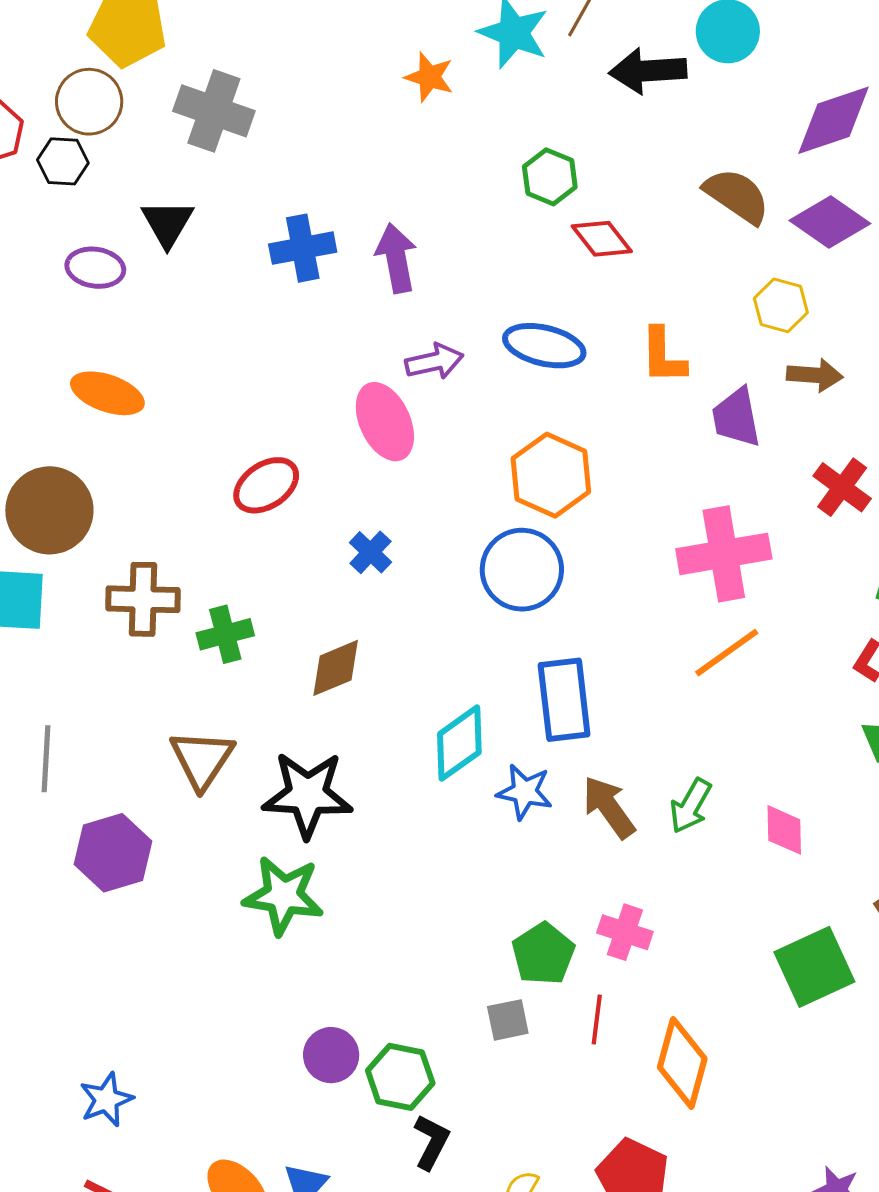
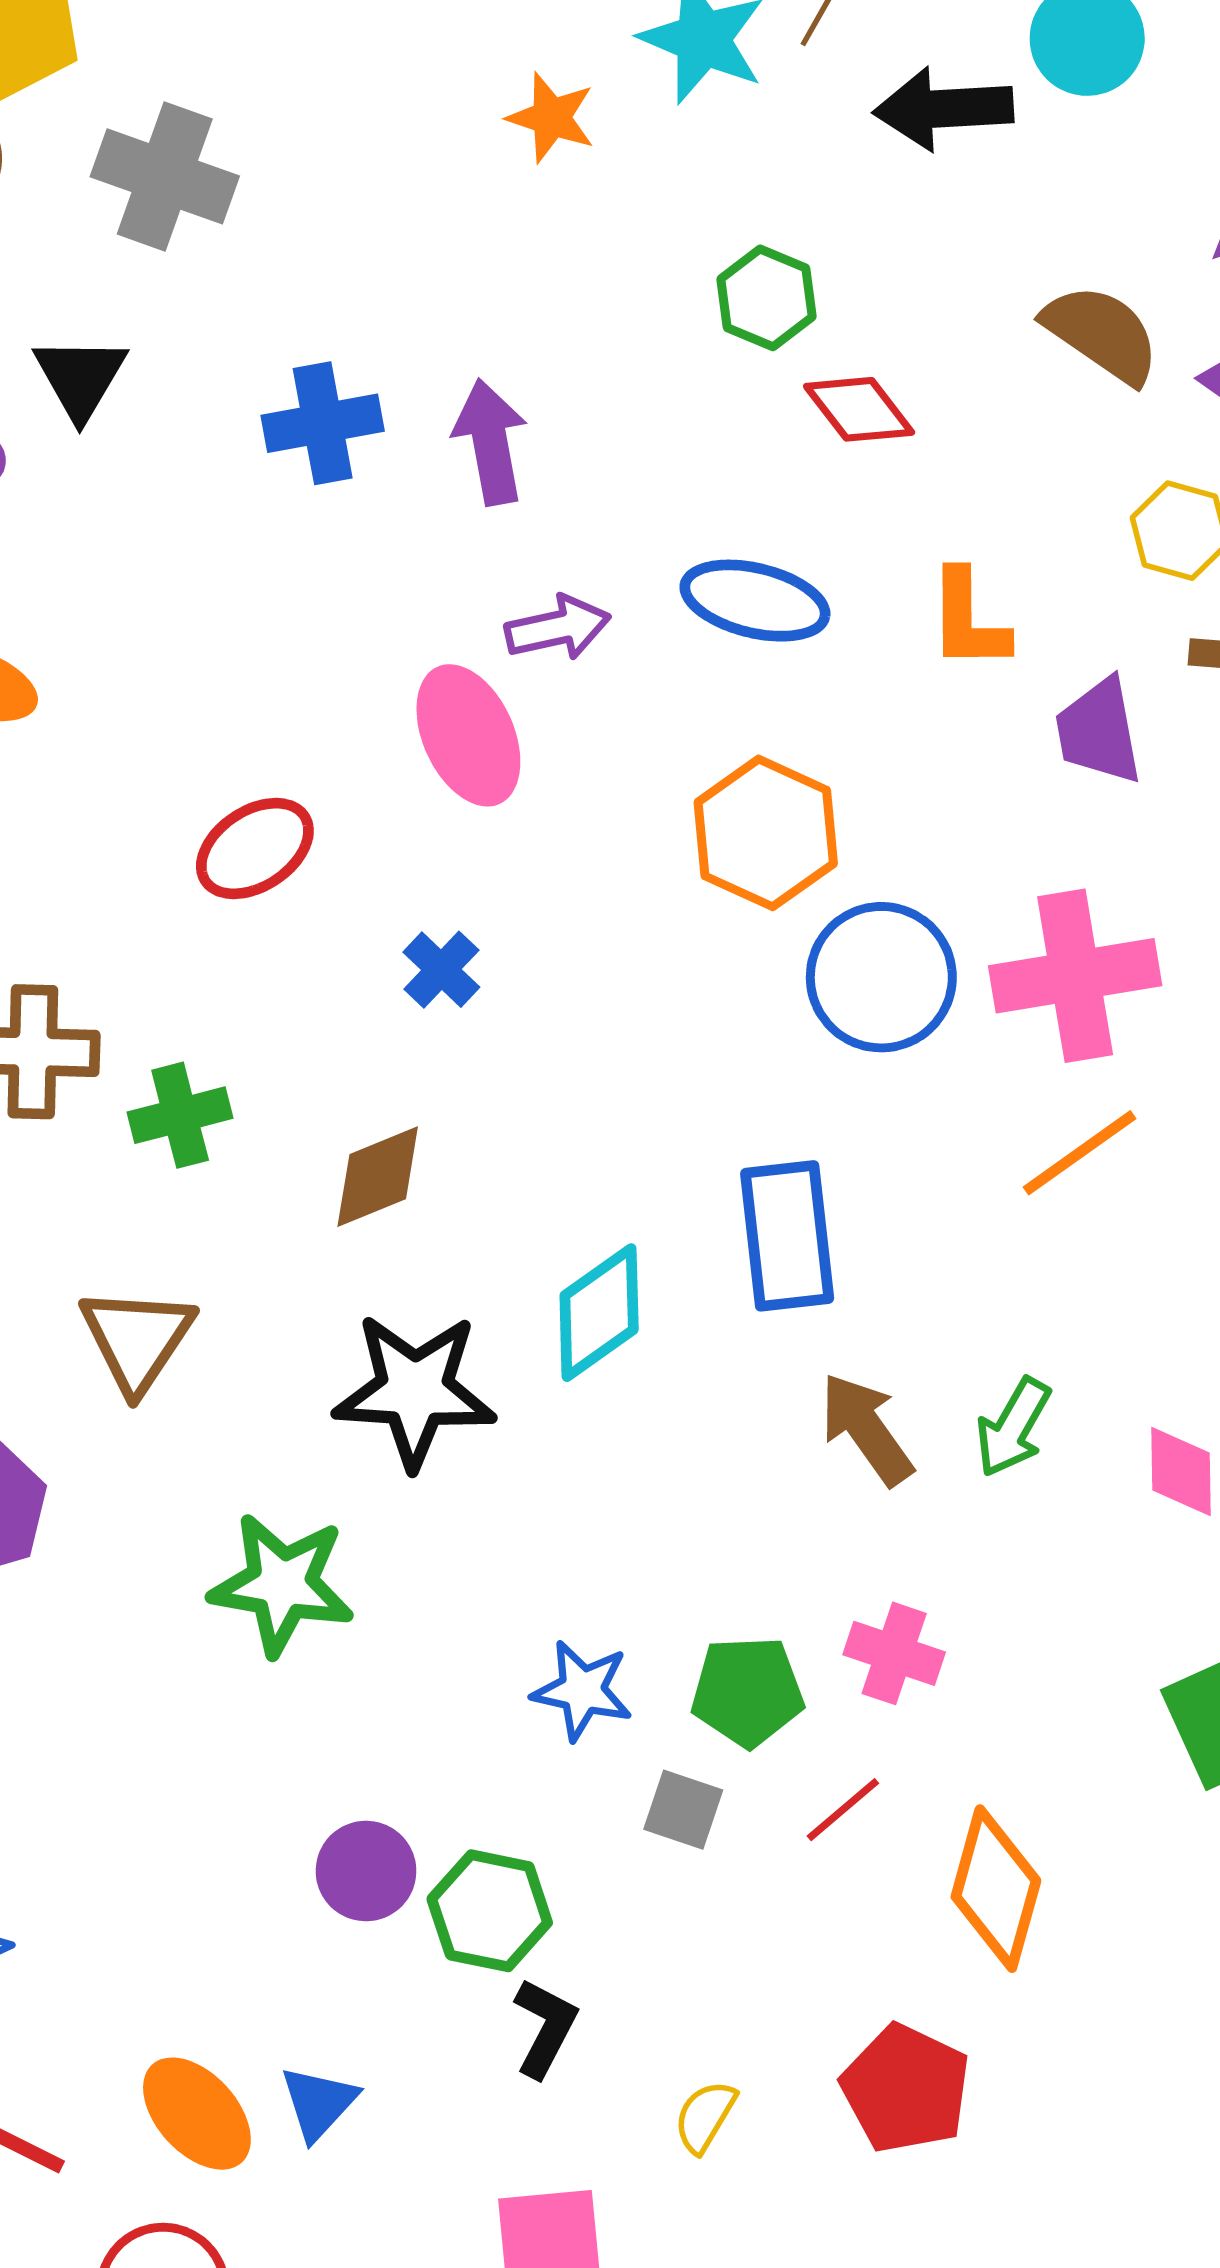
blue circle: (522, 570) -> (881, 977), moved
blue star: (525, 792) -> (582, 1690), moved
black star: (307, 795) -> (415, 1391), moved
green pentagon: (543, 954) -> (747, 1691), turned 30
red line: (597, 1019) -> (843, 1810), turned 42
gray square: (508, 1020) -> (683, 1810), turned 30

